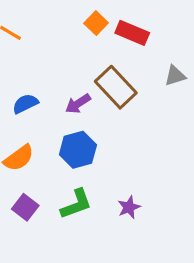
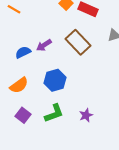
purple arrow: (78, 104) -> (44, 45), moved

